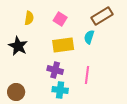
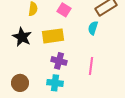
yellow rectangle: (63, 45) -> (53, 36), moved
cyan cross: (60, 90) -> (55, 83), moved

